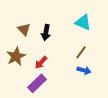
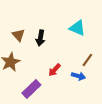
brown line: (81, 52) -> (87, 60), moved
red arrow: (41, 62) -> (54, 70), moved

